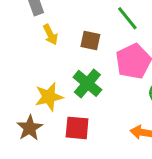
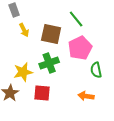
brown square: (90, 40) -> (51, 34), size x1.5
green cross: (87, 83) -> (49, 63), turned 30

